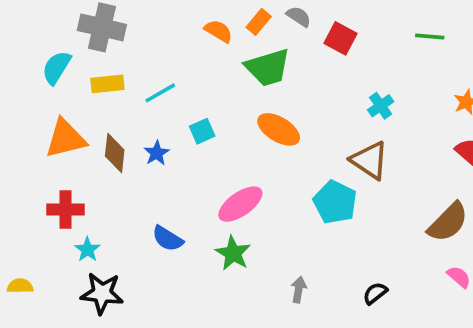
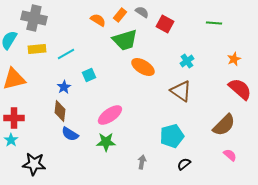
orange ellipse: (279, 129) -> (143, 67), moved
brown diamond: (115, 153) -> (60, 111), moved
cyan pentagon: (335, 202) -> (172, 136), moved, turned 30
cyan star: (87, 250) -> (11, 140), moved
green star: (233, 253) -> (106, 142), turned -30

